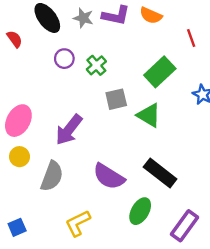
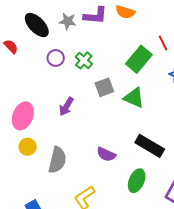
red line: (191, 38) -> (163, 43), moved
purple arrow: (69, 130) -> (66, 106), moved, size x0.7
purple semicircle: (109, 177) -> (106, 154), size x0.7

